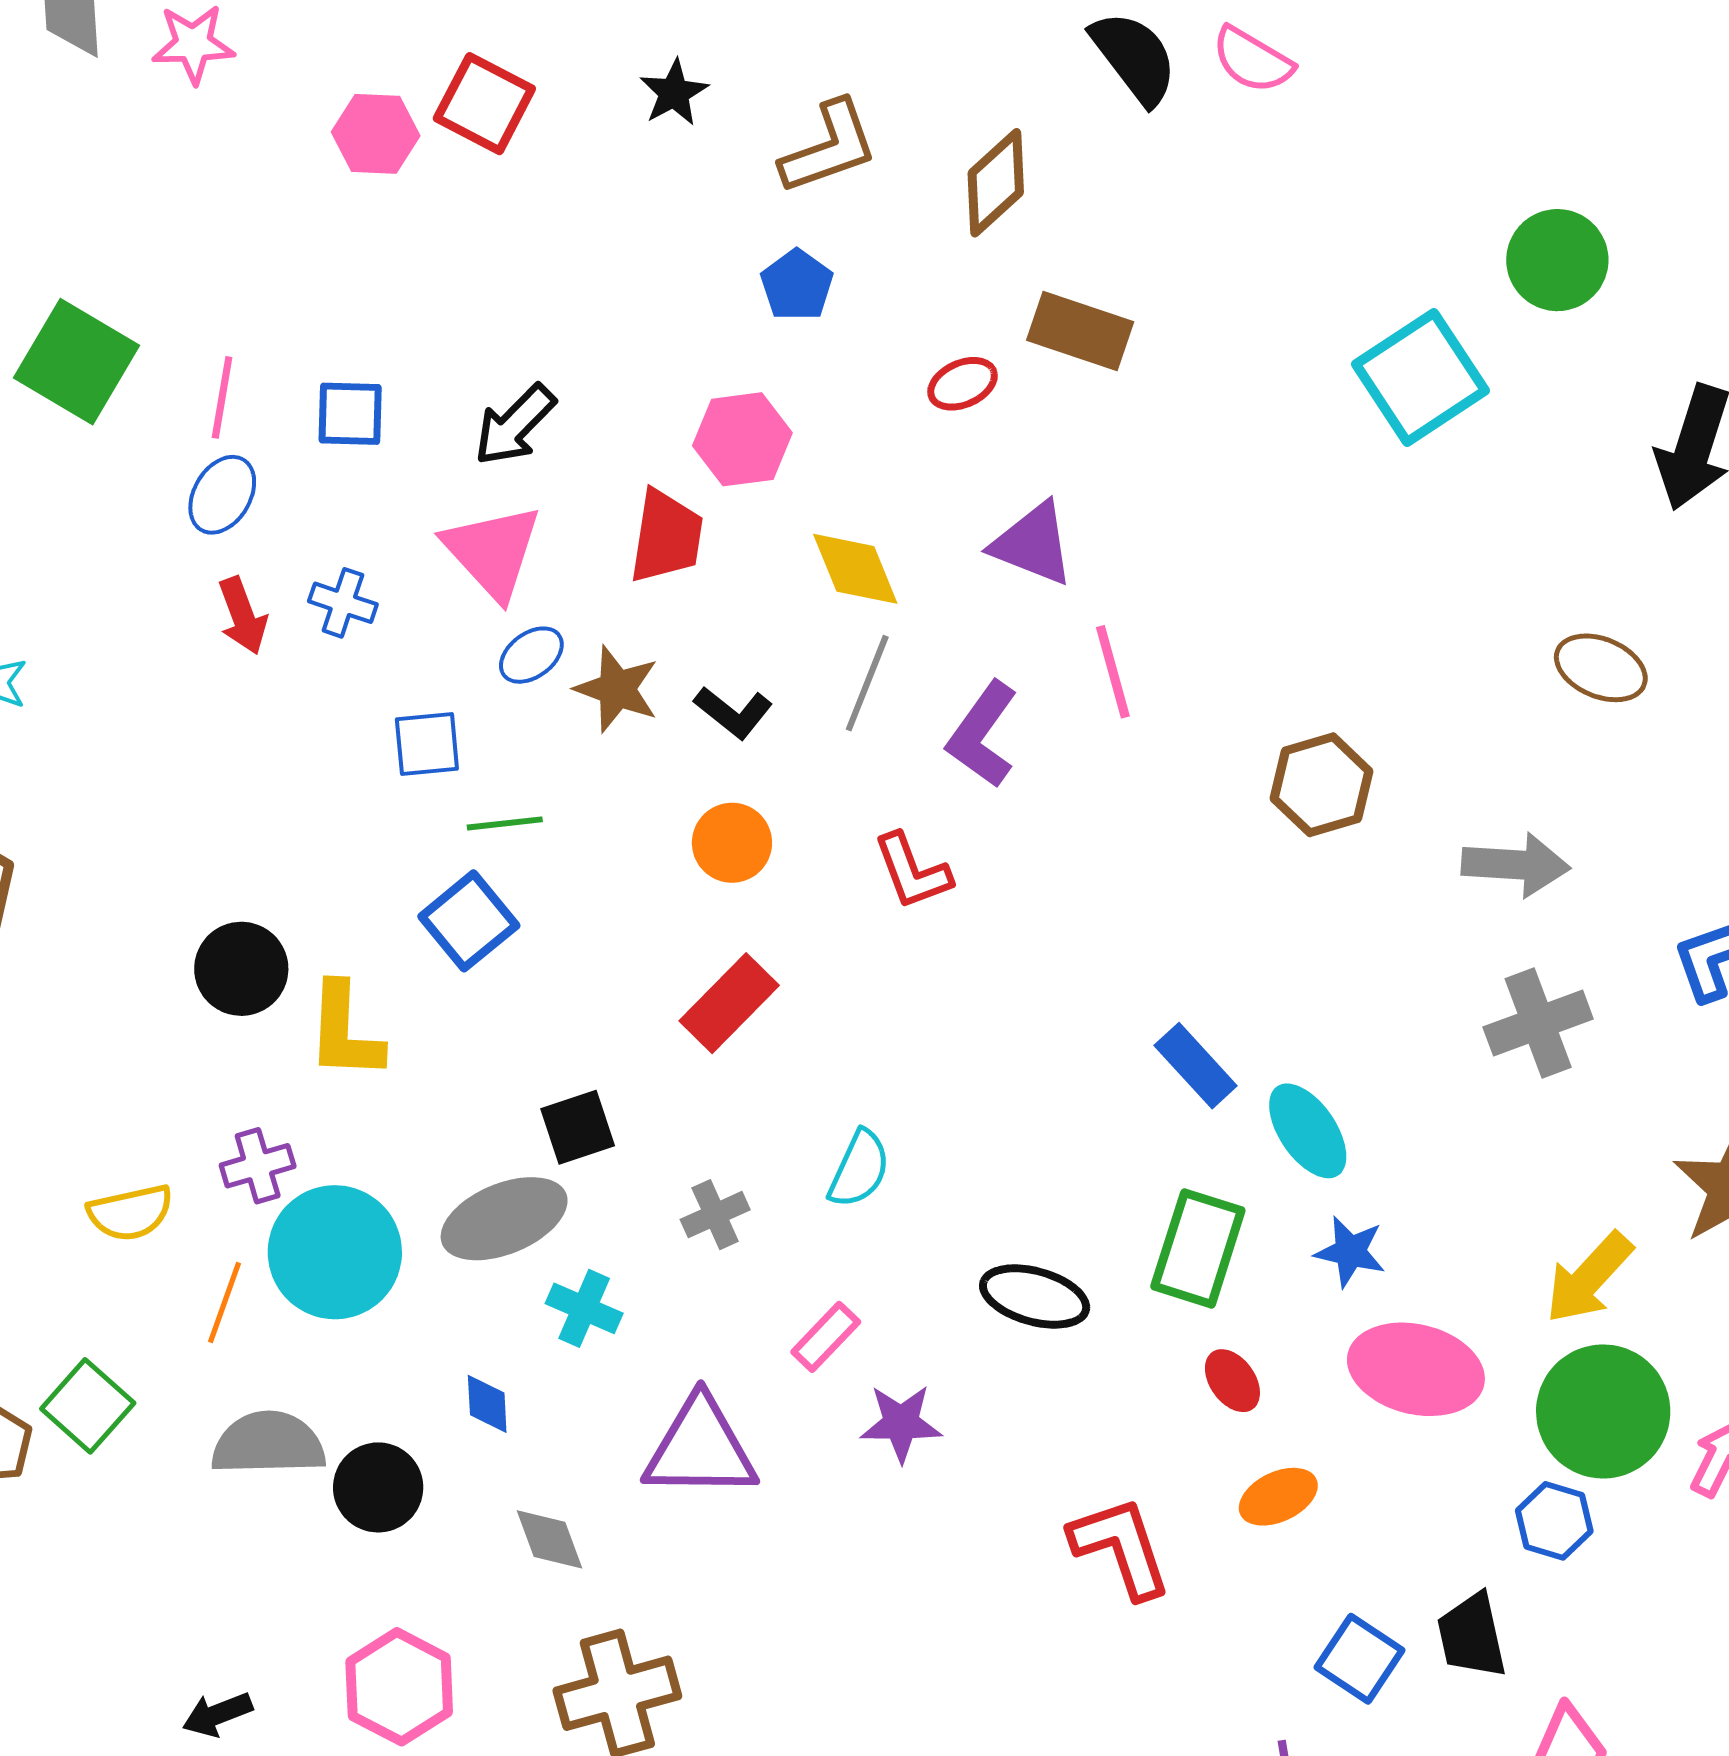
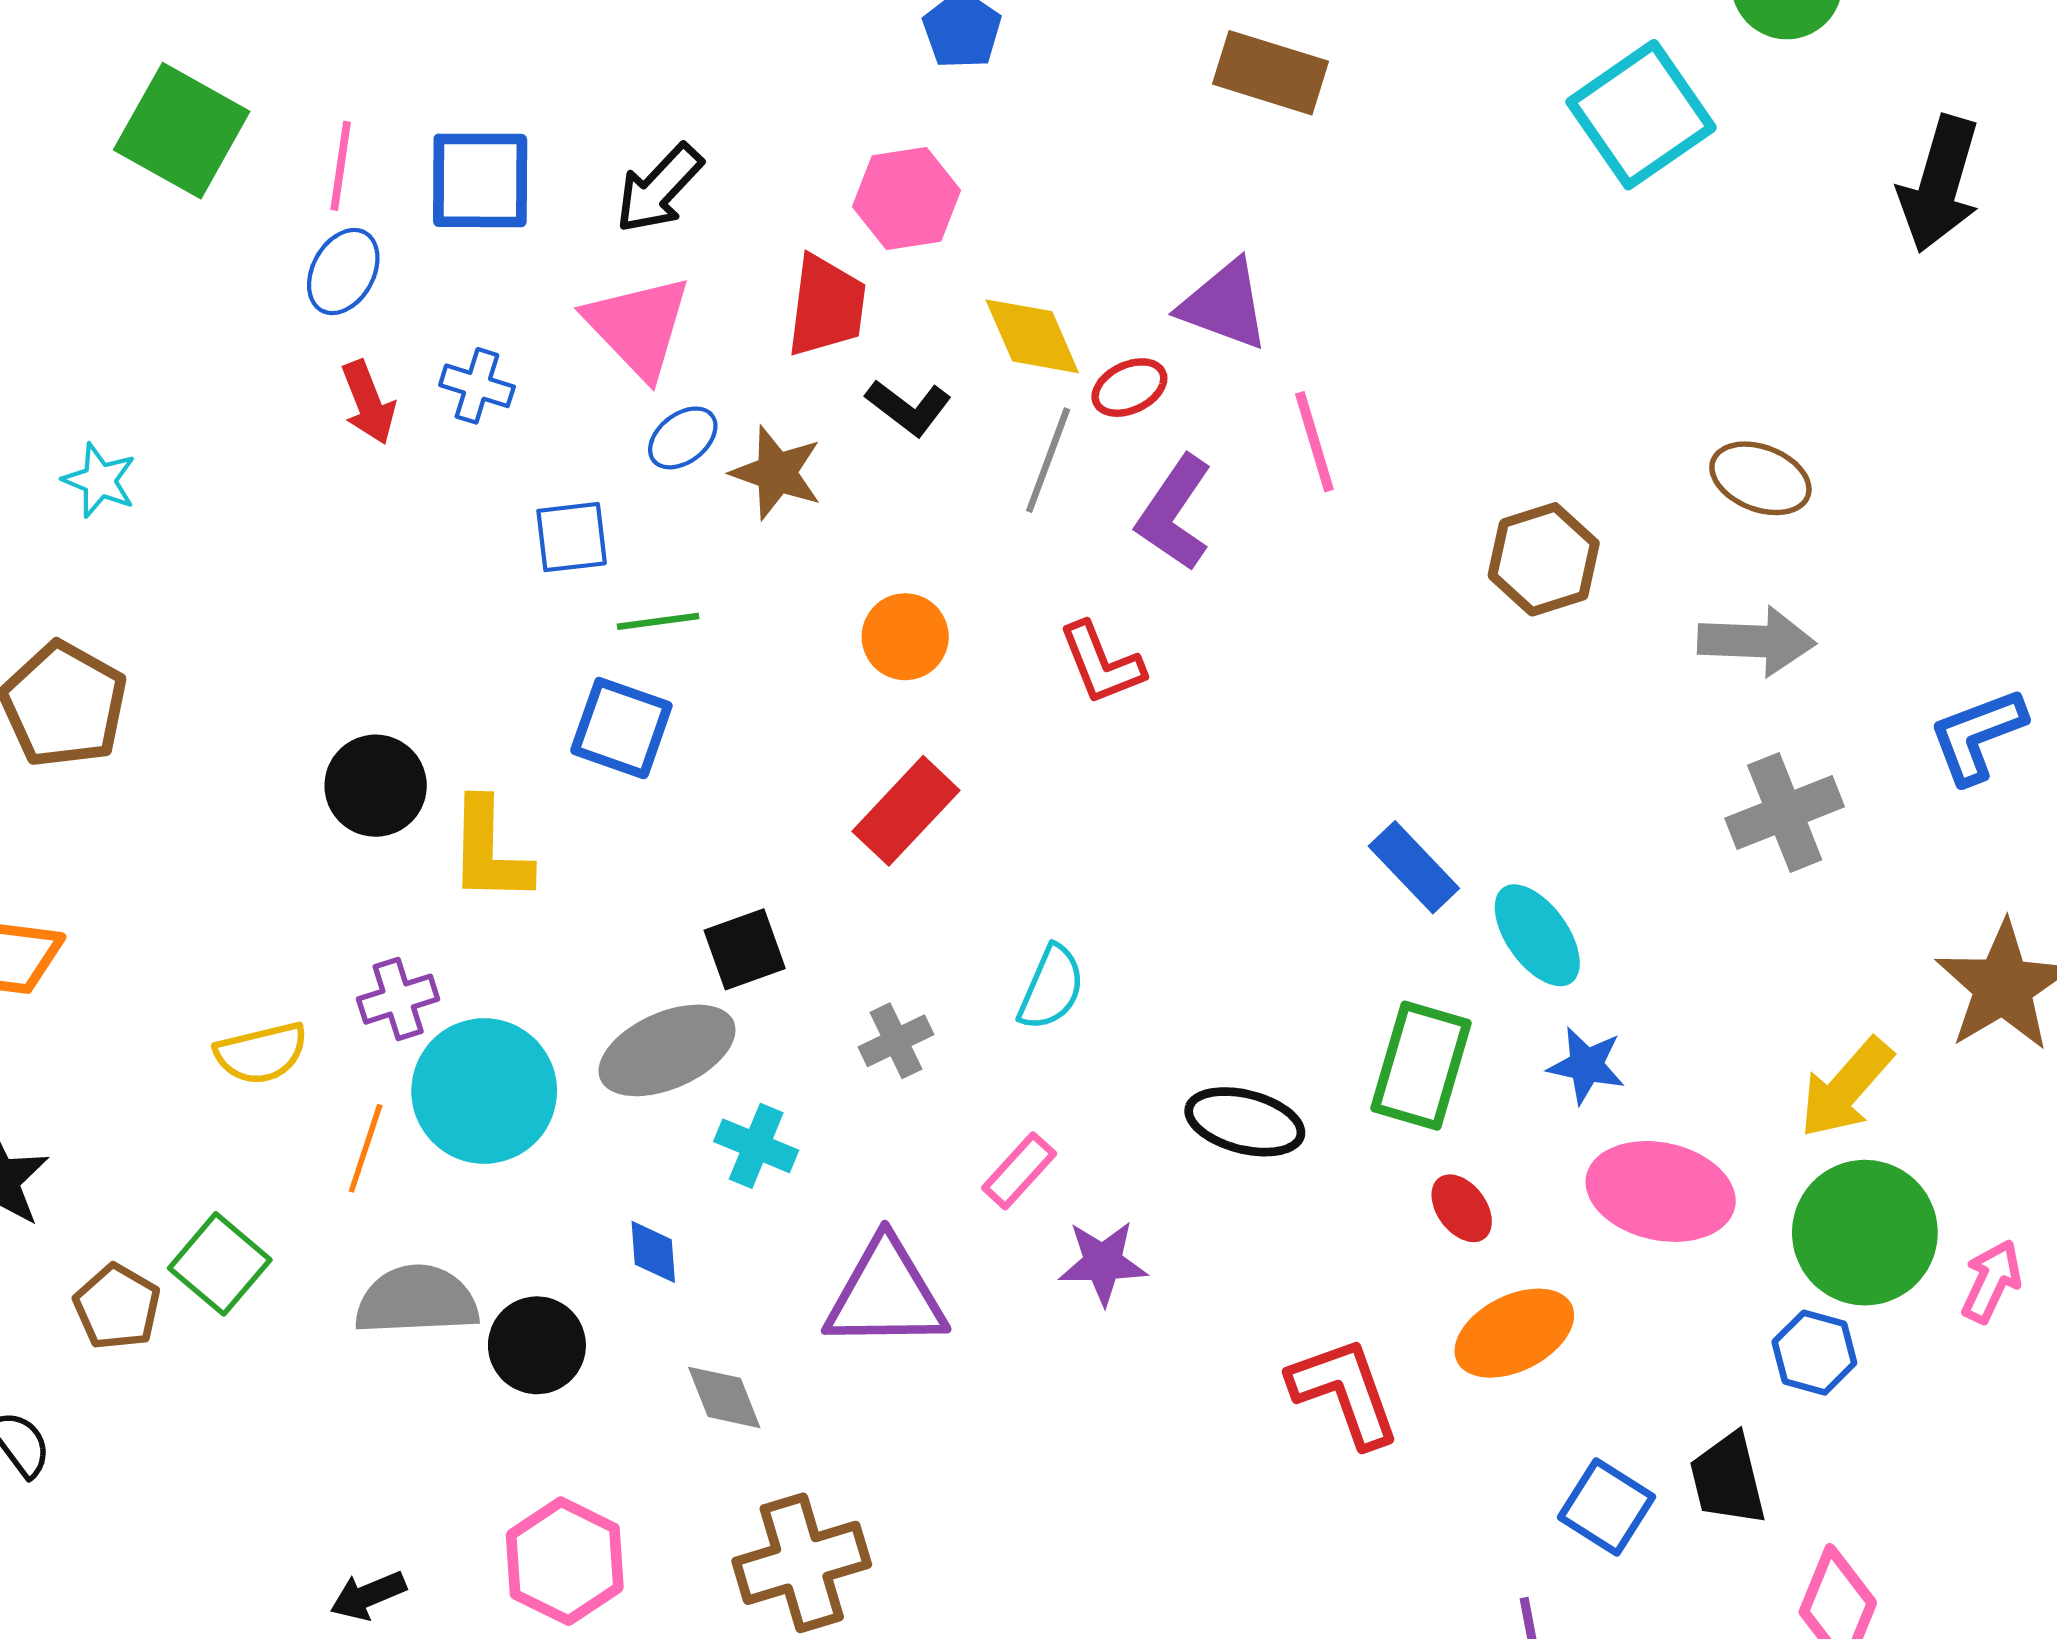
red ellipse: (963, 384) -> (1129, 388), moved
blue square: (350, 414) -> (480, 180), size x1.4
brown ellipse: (1601, 668) -> (1760, 478), moved
black L-shape: (733, 712) -> (909, 407), moved
blue square: (469, 921) -> (621, 728), turned -30
orange ellipse: (1278, 1497) -> (1514, 1333), size x1.4

